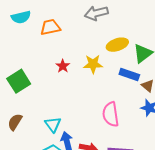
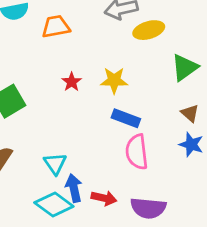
yellow ellipse: (117, 45) -> (149, 30), moved
blue rectangle: (129, 74) -> (126, 118), moved

